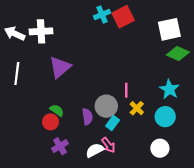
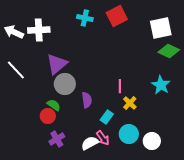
cyan cross: (102, 15) -> (85, 18), moved, turned 35
white line: (17, 73) -> (16, 70), turned -50
gray circle: (106, 106) -> (65, 84), moved
purple semicircle: (87, 117) -> (87, 100), moved
cyan circle: (165, 117) -> (129, 134), moved

